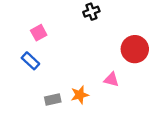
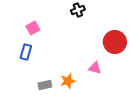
blue rectangle: (30, 61) -> (26, 52), turned 63

